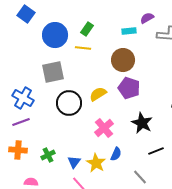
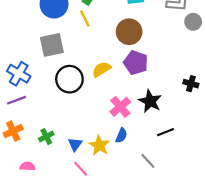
yellow line: (83, 48) -> (85, 18), turned 56
pink cross: (104, 128) -> (120, 107), moved
orange cross: (18, 150) -> (13, 131), turned -30

